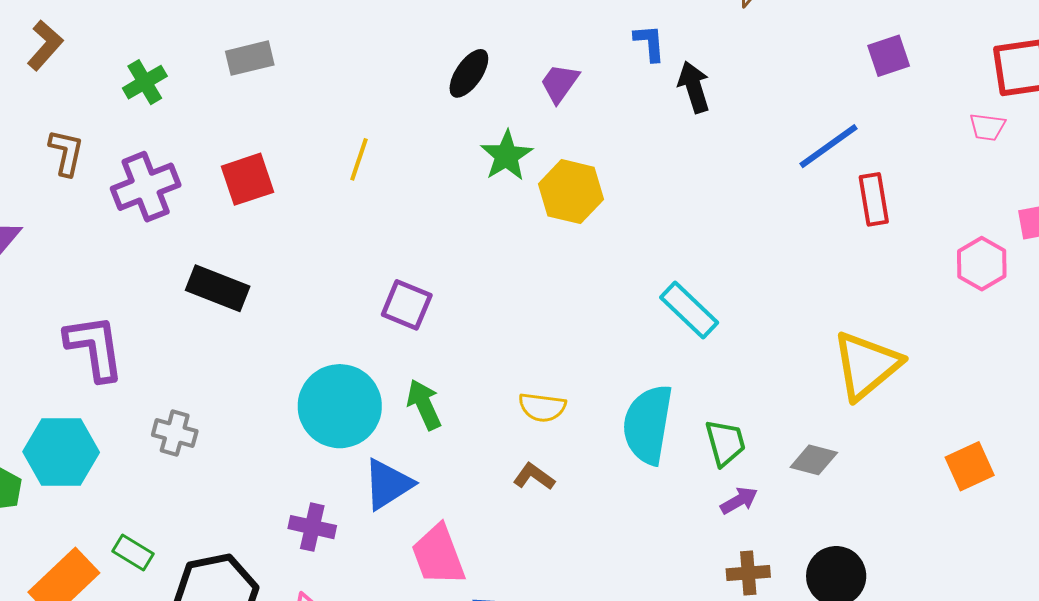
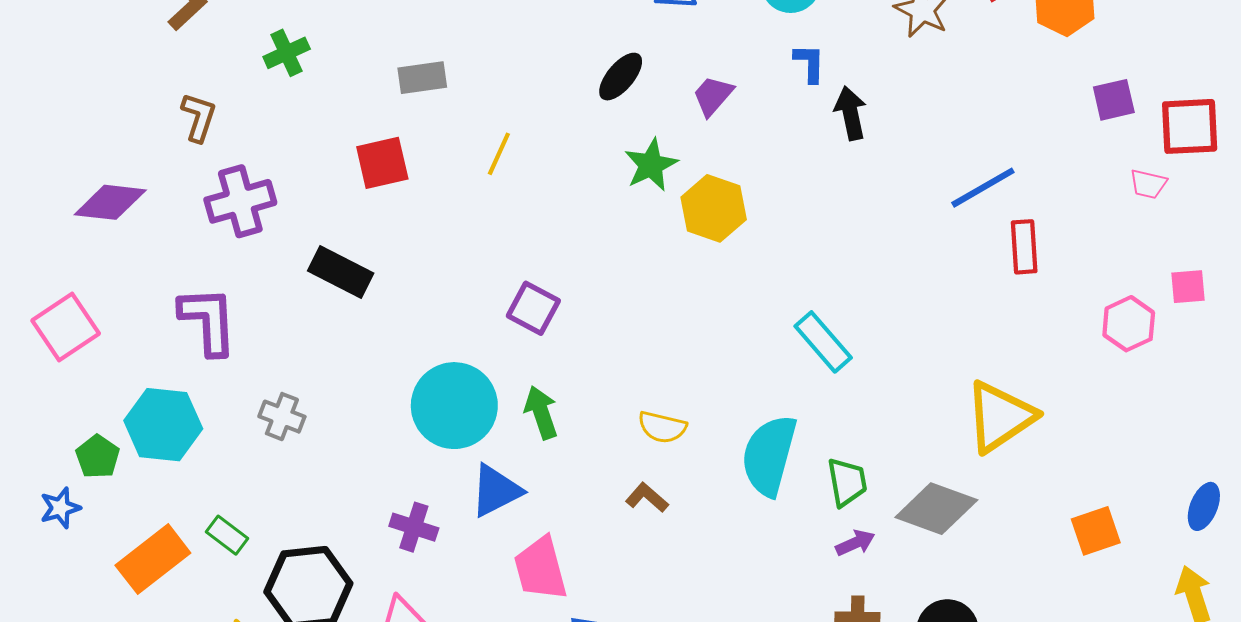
purple square: (889, 56) -> (1114, 100), moved
gray rectangle: (250, 58) -> (422, 78), moved
purple cross: (146, 187) -> (240, 201), moved
gray diamond: (814, 460) -> (936, 509), size x1.6

